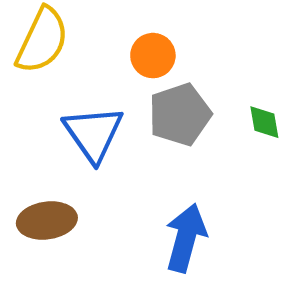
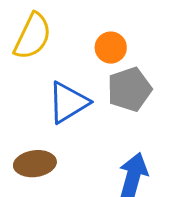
blue triangle: (93, 134) -> (68, 102), turned 33

